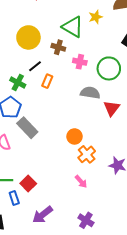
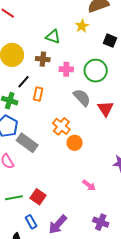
yellow star: (96, 17) -> (82, 26), moved
green triangle: (73, 27) -> (53, 37), size x0.7
gray semicircle: (90, 93) -> (82, 98), turned 48
orange cross: (87, 154) -> (61, 126), moved
blue rectangle: (14, 198) -> (31, 222), moved

